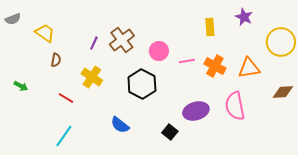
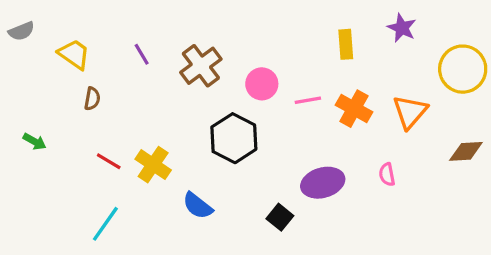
purple line: (94, 43) -> (142, 54), moved, turned -56
orange triangle: (249, 68) -> (410, 112), turned -40
yellow cross: (92, 77) -> (153, 165), moved
pink semicircle: (235, 106) -> (387, 174), size x0.5

